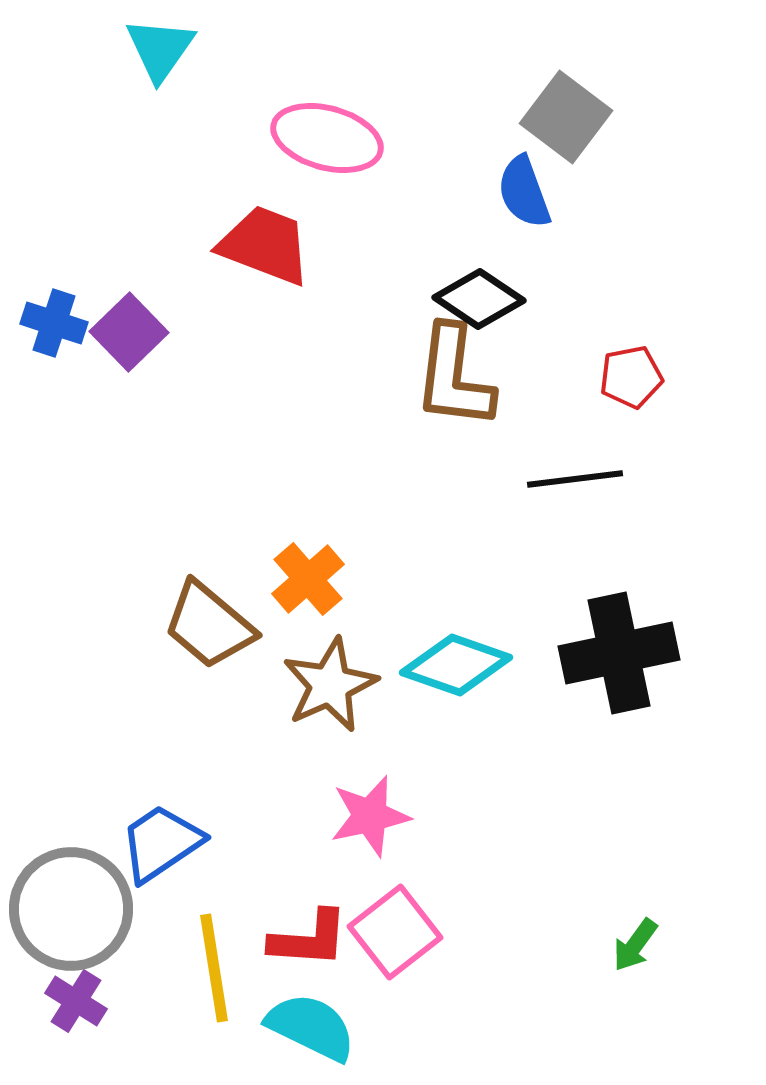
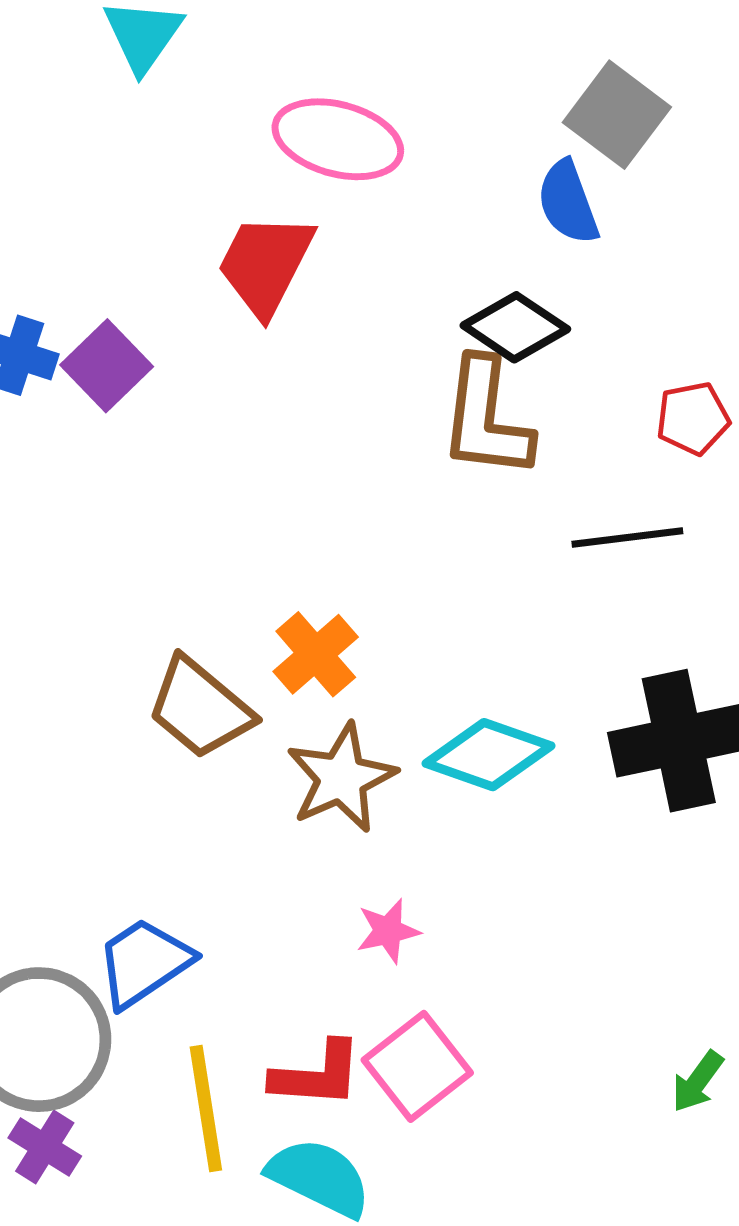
red trapezoid: (265, 245) -> (265, 264), turned -84
pink star: (370, 816) -> (388, 931), size x0.7

